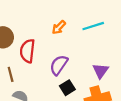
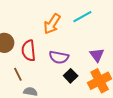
orange arrow: (59, 27) -> (52, 24), size x1.5
purple semicircle: (59, 65) -> (59, 57), turned -102

